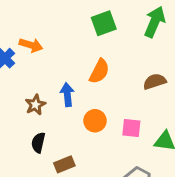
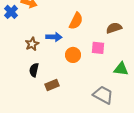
blue arrow: (67, 95) -> (54, 37), turned 98
pink square: (131, 128) -> (98, 48), moved

